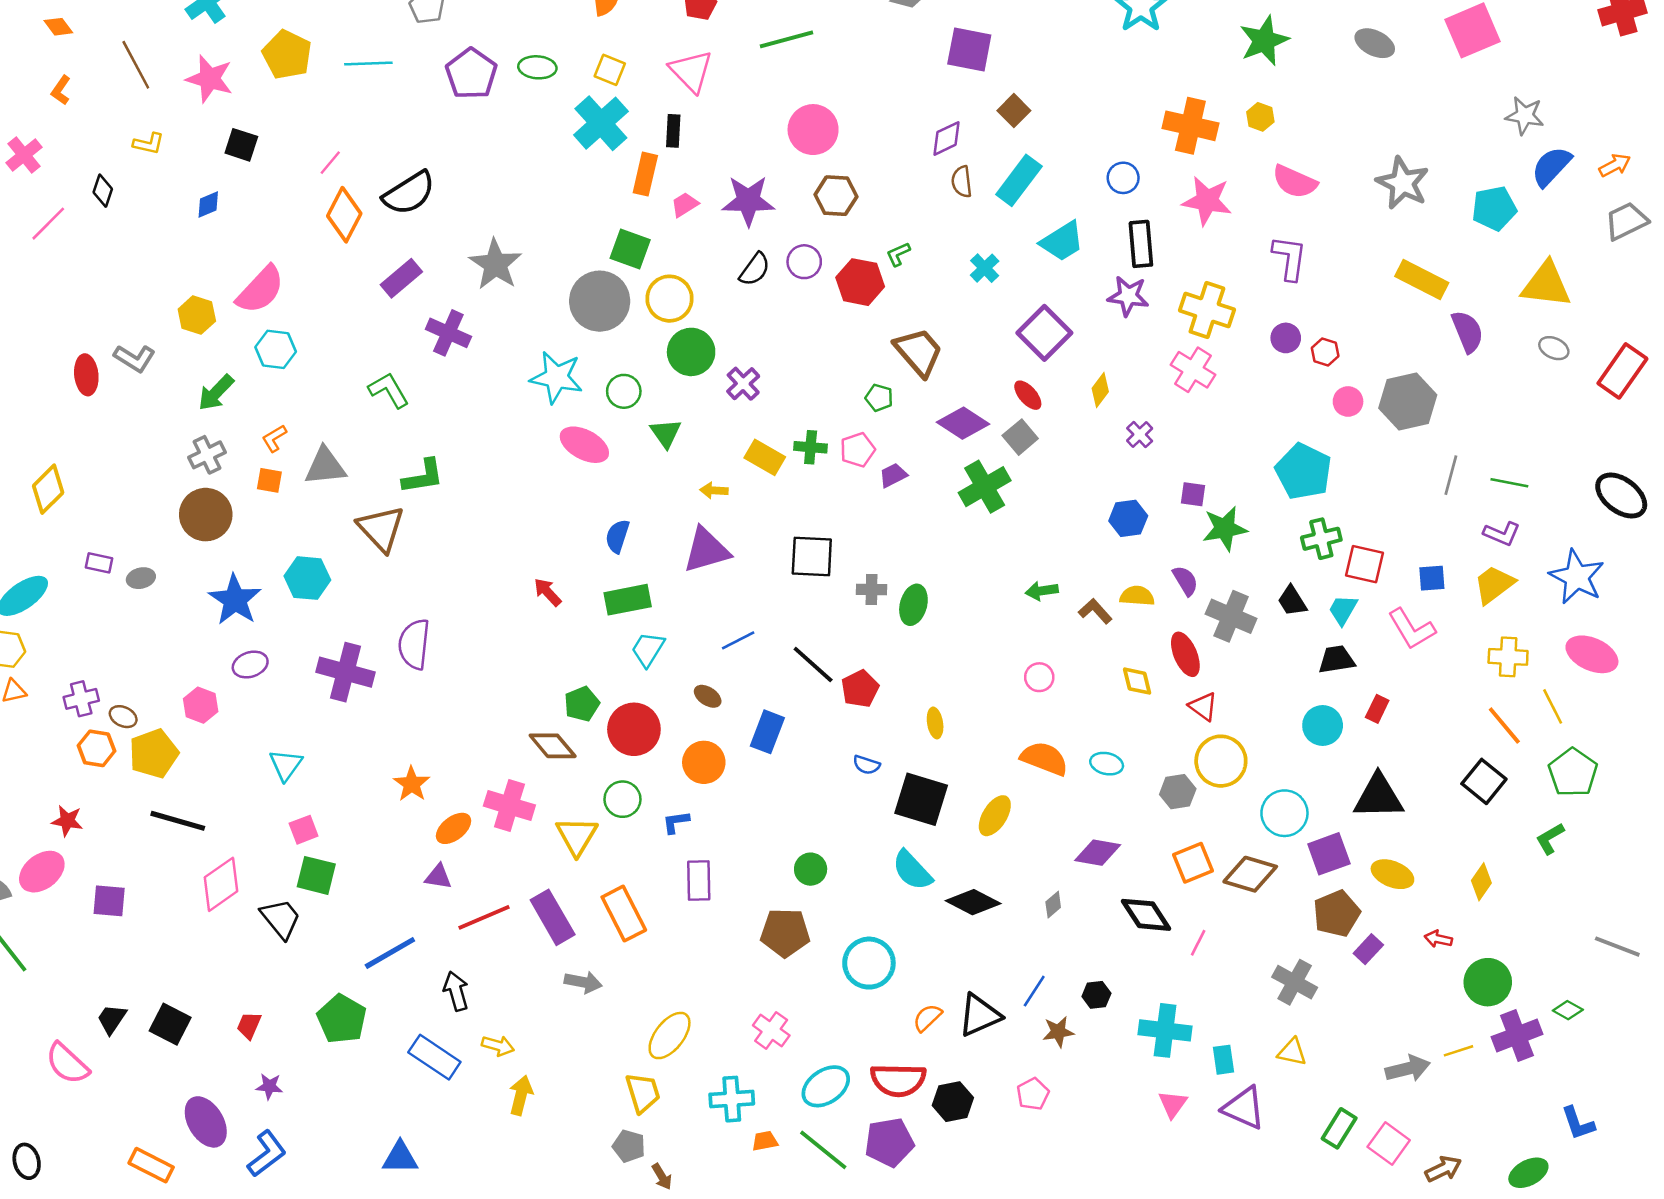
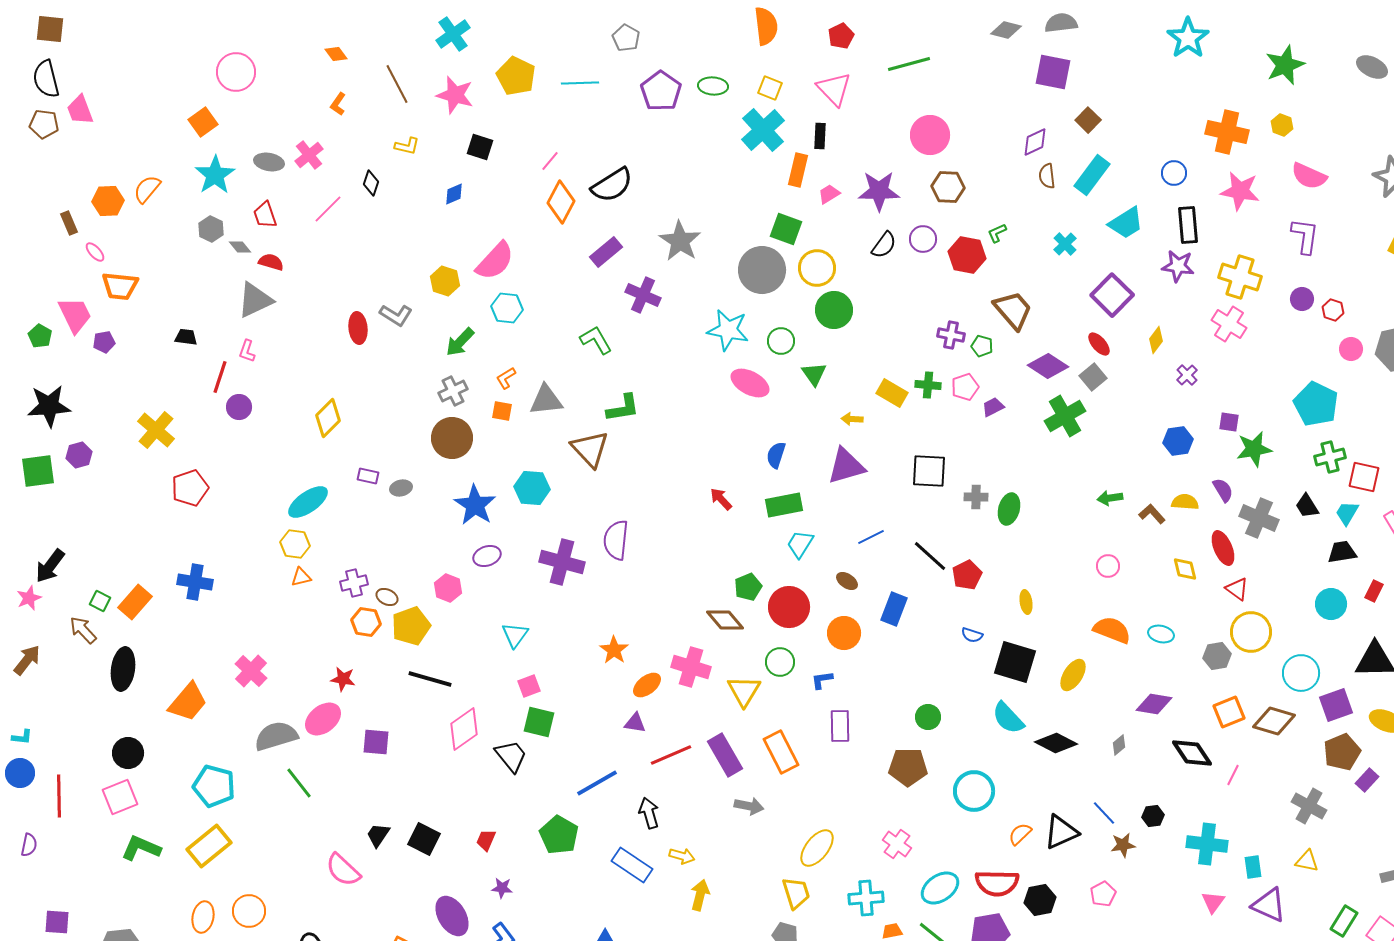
purple cross: (743, 384) -> (951, 335), moved, turned -36
blue line: (1034, 991) -> (1104, 813), turned -76

